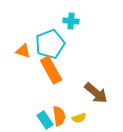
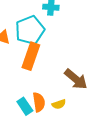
orange rectangle: (51, 70) -> (31, 56), turned 48

